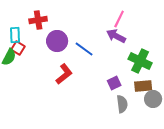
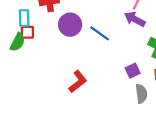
red square: (18, 48) -> (27, 32), turned -32
red L-shape: (64, 74) -> (78, 82), moved

